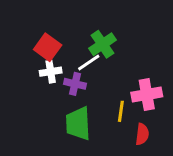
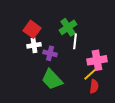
white line: (89, 63) -> (75, 41), moved, turned -49
yellow line: (121, 111) -> (90, 74), moved, turned 40
green trapezoid: (78, 124) -> (52, 79), turned -40

